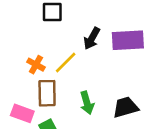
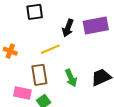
yellow line: (66, 62) -> (50, 49), turned 30
orange cross: (36, 65) -> (10, 51), moved

